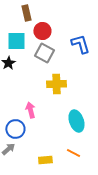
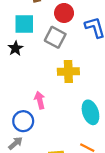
red circle: (42, 31) -> (64, 13), moved

